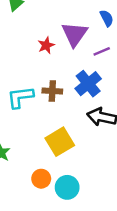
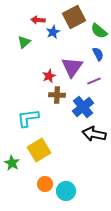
brown cross: (52, 91) -> (57, 95), moved
yellow square: (60, 142) -> (39, 150), moved

